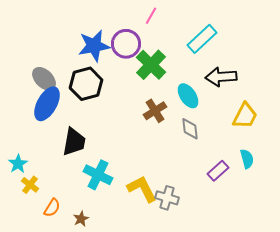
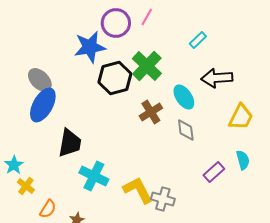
cyan rectangle: (202, 39) -> (198, 40), size x0.6
purple circle: (126, 44) -> (116, 23), moved
black hexagon: (86, 84) -> (115, 78), moved

